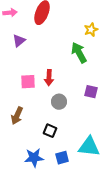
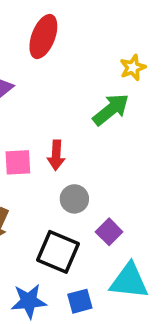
green arrow: (79, 53) -> (111, 110), turned 80
purple square: (91, 92) -> (109, 232), moved, turned 32
black square: (50, 131) -> (58, 252), size x1.6

